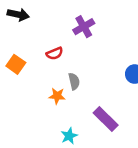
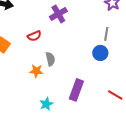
purple rectangle: (106, 119) -> (76, 90), turned 65

